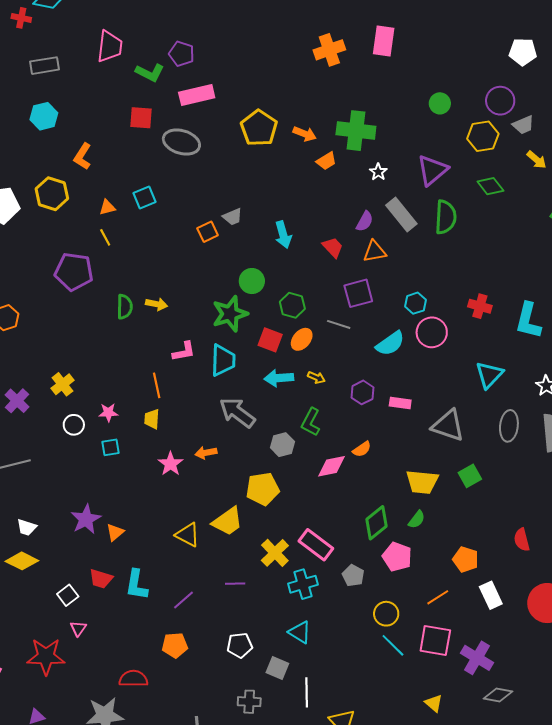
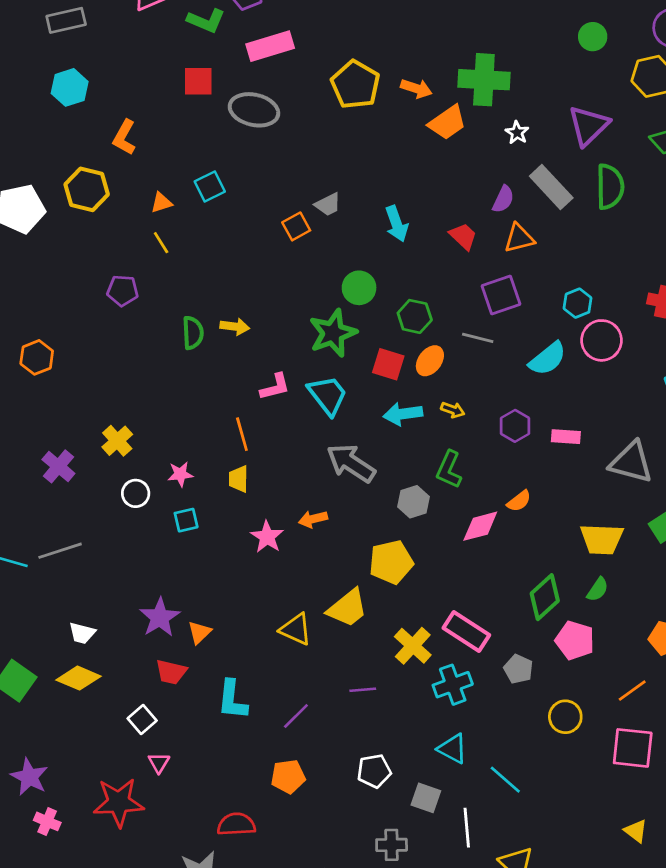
orange trapezoid: (326, 161) -> (447, 122), size x1.4
purple pentagon: (74, 272) -> (123, 291), size x0.6
cyan trapezoid: (223, 360) -> (328, 395), turned -36
red trapezoid: (101, 579) -> (171, 672), moved
cyan line: (393, 645) -> (505, 780), moved

